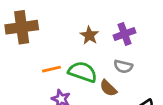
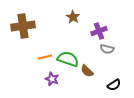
brown star: (89, 35) -> (73, 17), moved
gray semicircle: (123, 66) -> (107, 49), moved

